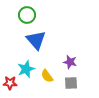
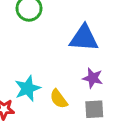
blue triangle: (36, 40) -> (84, 38), moved, turned -45

